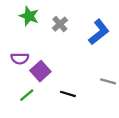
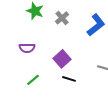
purple square: (40, 71) -> (62, 59), moved

